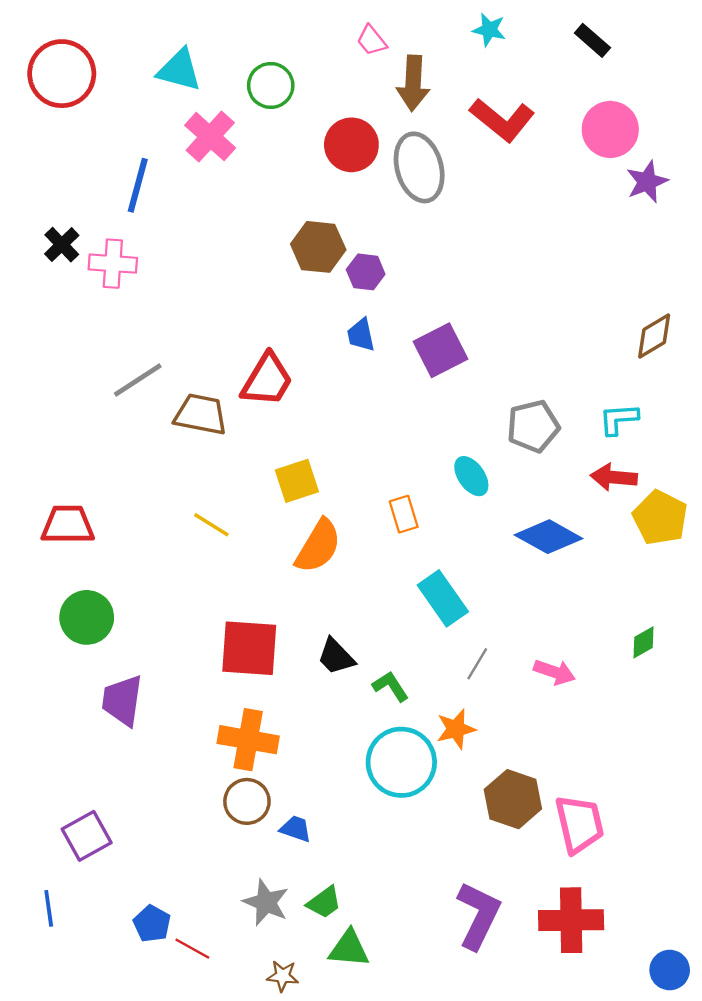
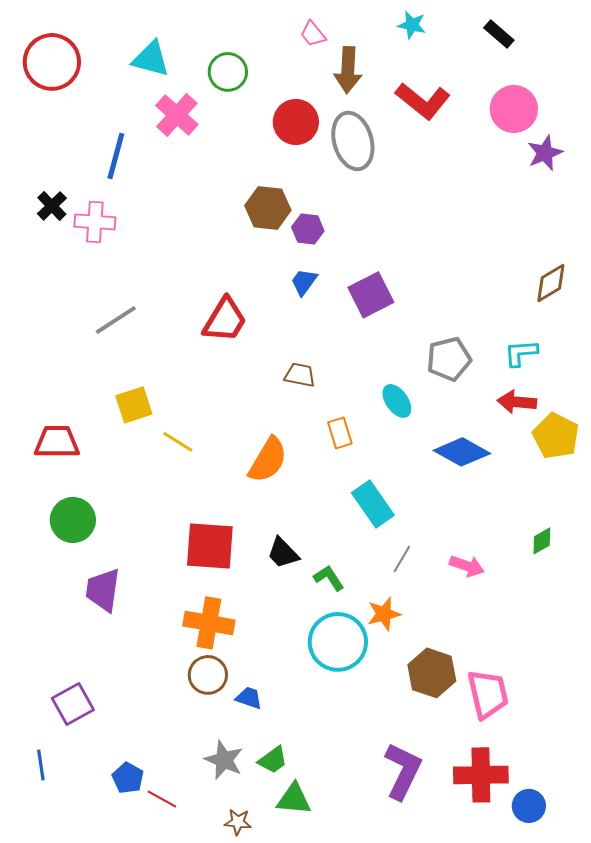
blue trapezoid: (361, 335) -> (304, 282), turned 48
brown trapezoid: (201, 414) -> (300, 375), moved, size x0.7
yellow square: (297, 481) -> (134, 405), moved
blue circle: (670, 970) -> (529, 806), moved

